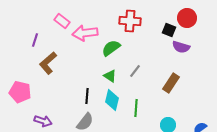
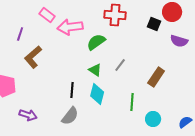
purple semicircle: (181, 47) -> (179, 41), moved
green line: (136, 108) -> (132, 102), moved

